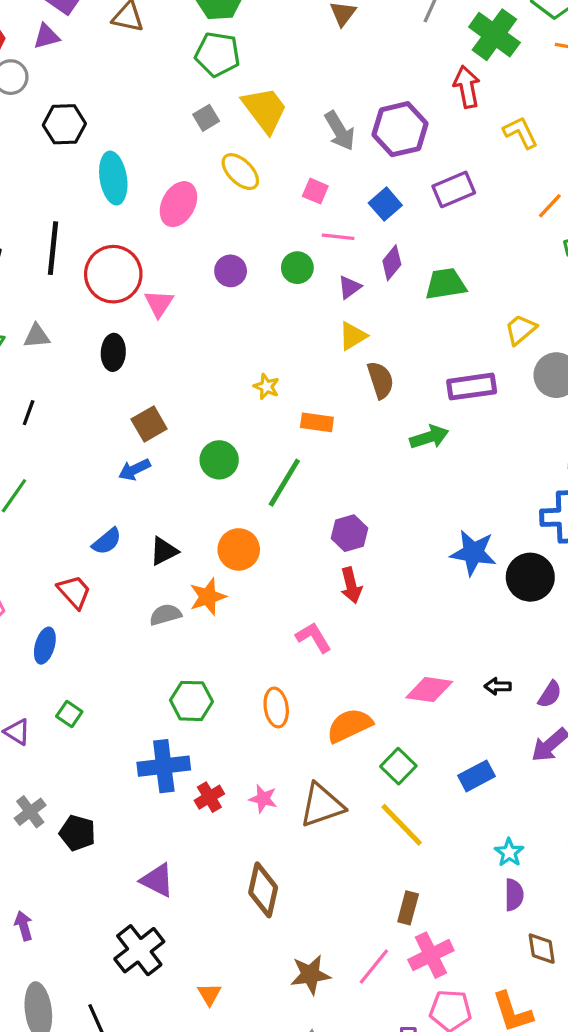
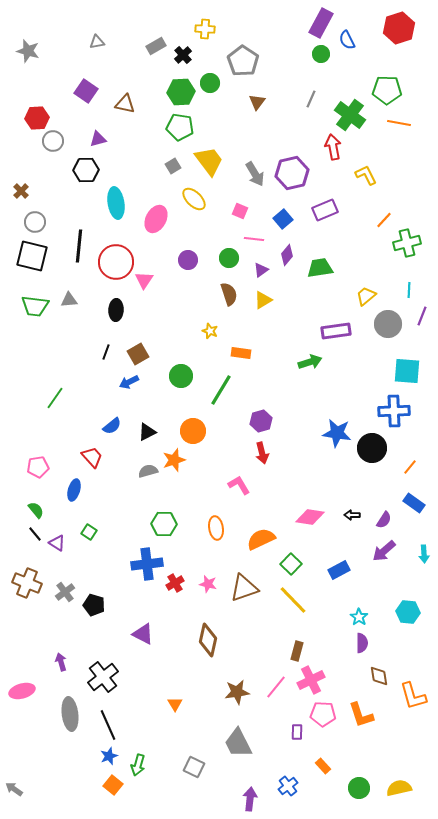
purple triangle: (46, 36) -> (98, 139), moved
brown semicircle: (380, 380) -> (229, 294), moved
black line: (29, 413) -> (106, 352), moved
black cross: (139, 950) -> (103, 677), moved

